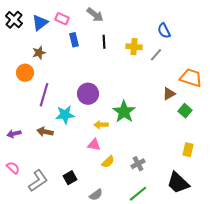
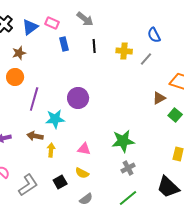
brown star: (39, 53) -> (19, 53), moved
green star: (124, 112) -> (123, 141), moved, turned 30
yellow arrow: (101, 125) -> (51, 150), moved, turned 96
yellow semicircle: (108, 162) -> (82, 173), moved, turned 72

